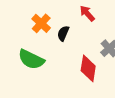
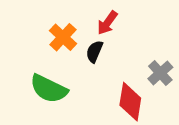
red arrow: (87, 13) -> (107, 23), moved, turned -102

